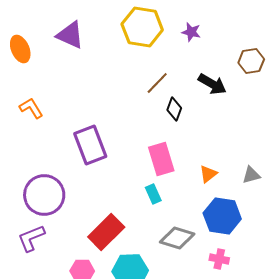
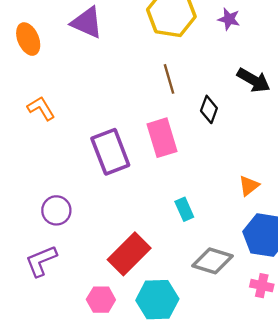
brown line: (157, 83) -> (169, 79), moved, turned -60
pink rectangle: (161, 159) -> (162, 138), moved
purple circle: (44, 195) -> (56, 210), size x0.6

